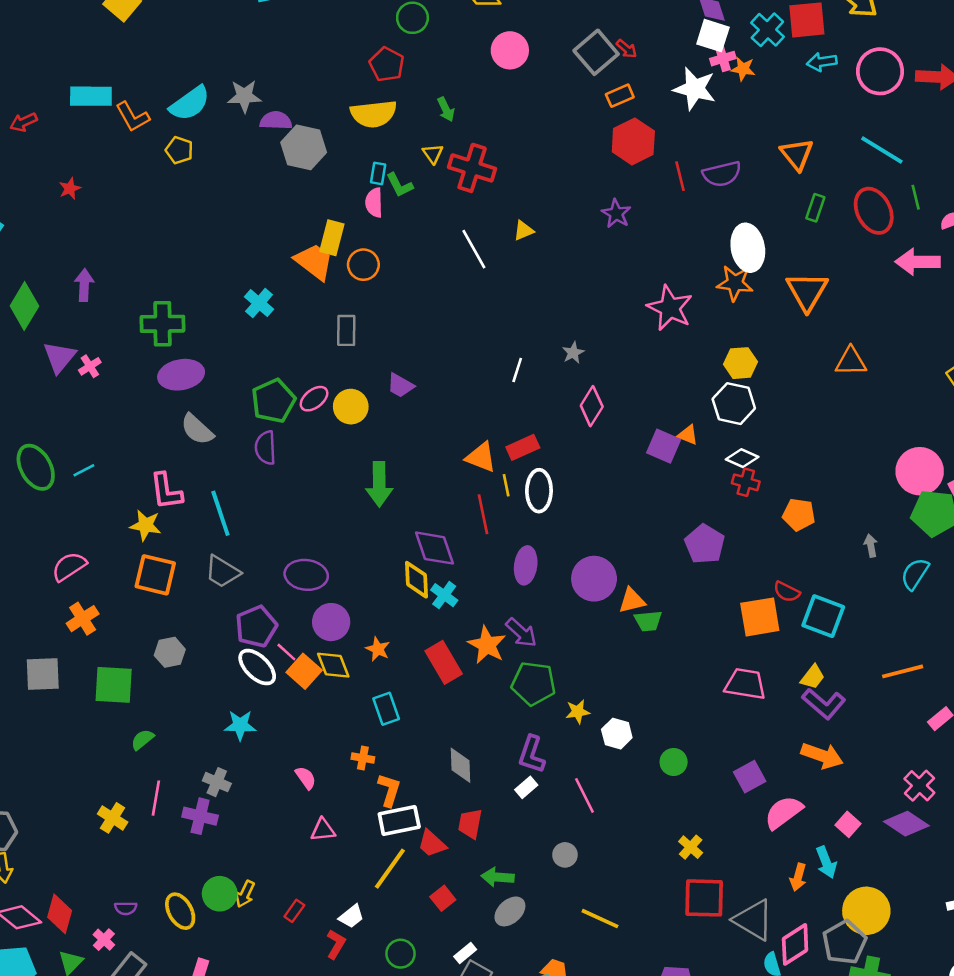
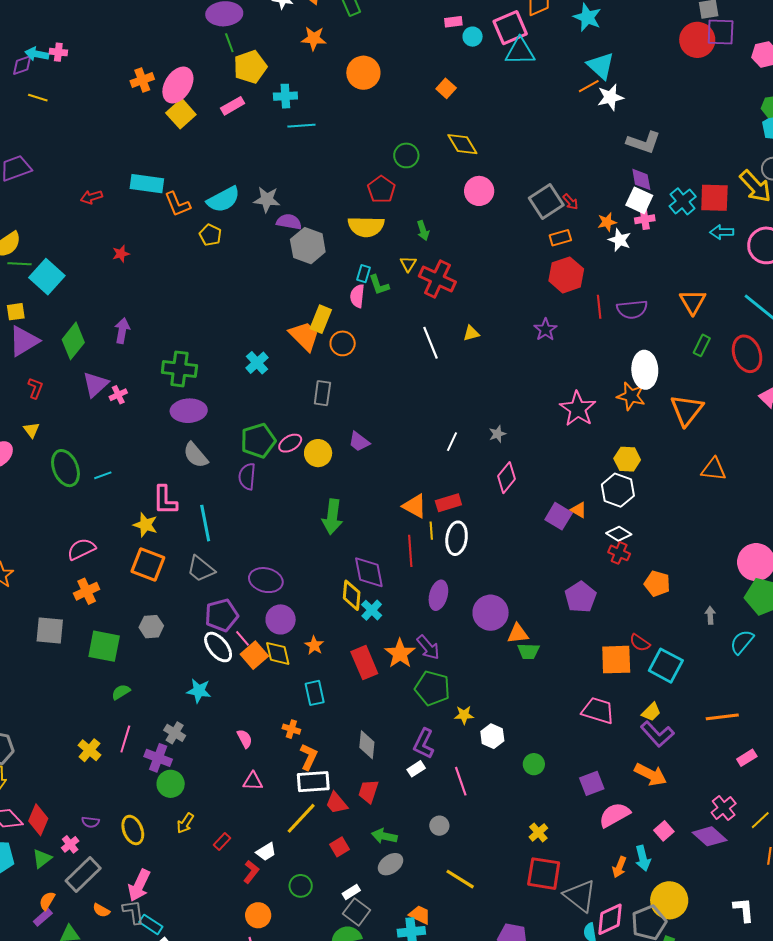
orange star: (743, 69) -> (607, 222), moved, turned -30
white star: (695, 89) -> (620, 240), size x0.7
green circle: (220, 894) -> (171, 784), moved

